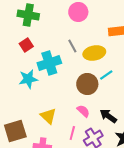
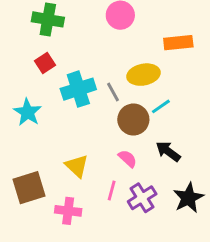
gray line: (72, 46) -> (113, 92), moved
cyan star: (28, 79) -> (28, 112), moved, turned -30
black arrow: (108, 116) -> (168, 151), moved

